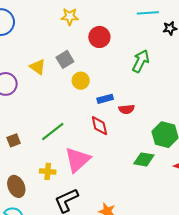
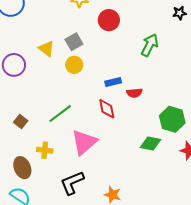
yellow circle: (81, 81) -> (74, 65), moved
brown square: (14, 140) -> (21, 122), turned -32
yellow cross: (48, 171) -> (45, 150), moved

